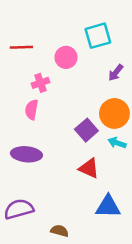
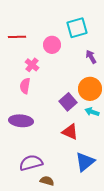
purple arrow: (116, 73) -> (91, 57), turned 112
pink cross: (40, 83) -> (32, 65), turned -32
blue triangle: (108, 207) -> (85, 162), turned -40
purple semicircle: (19, 209) -> (31, 163), moved

